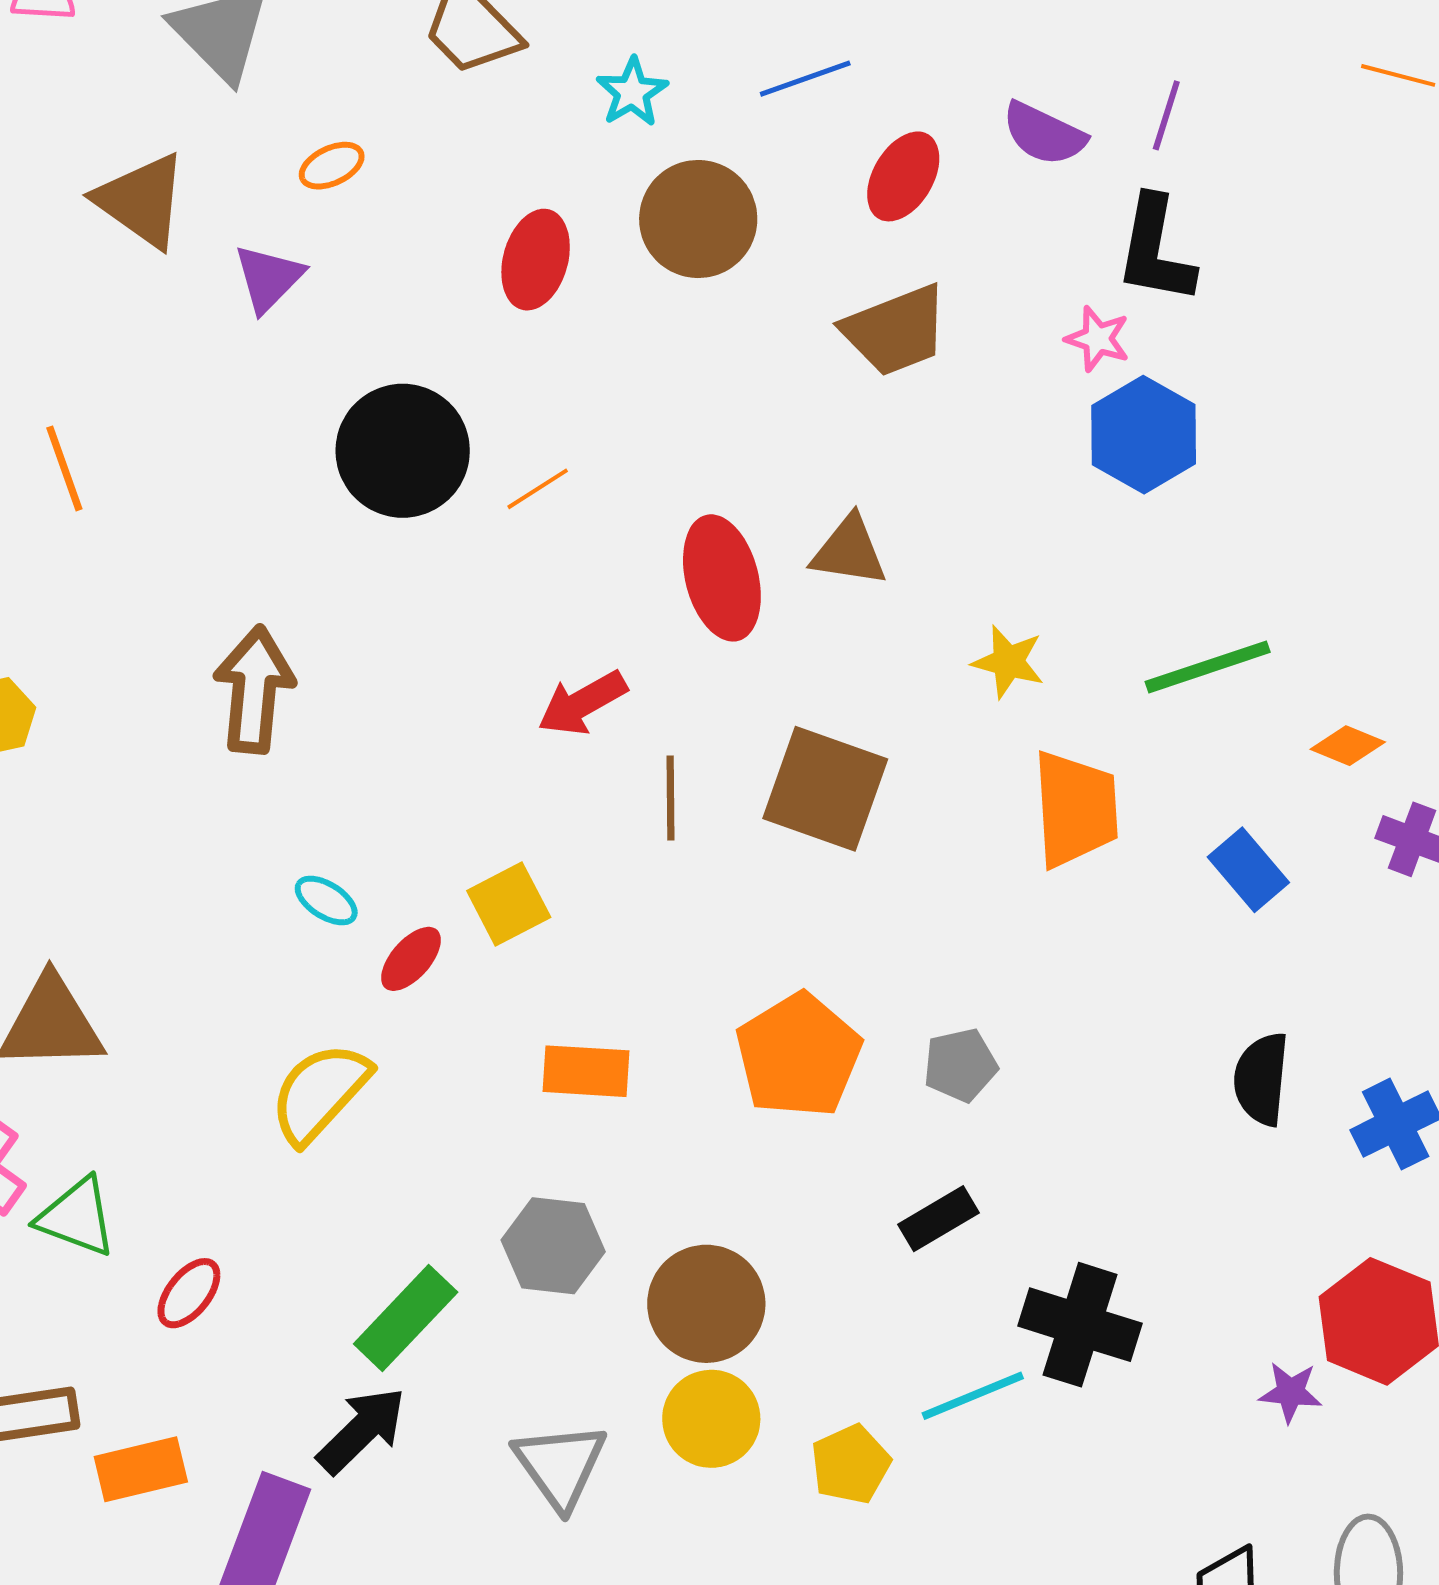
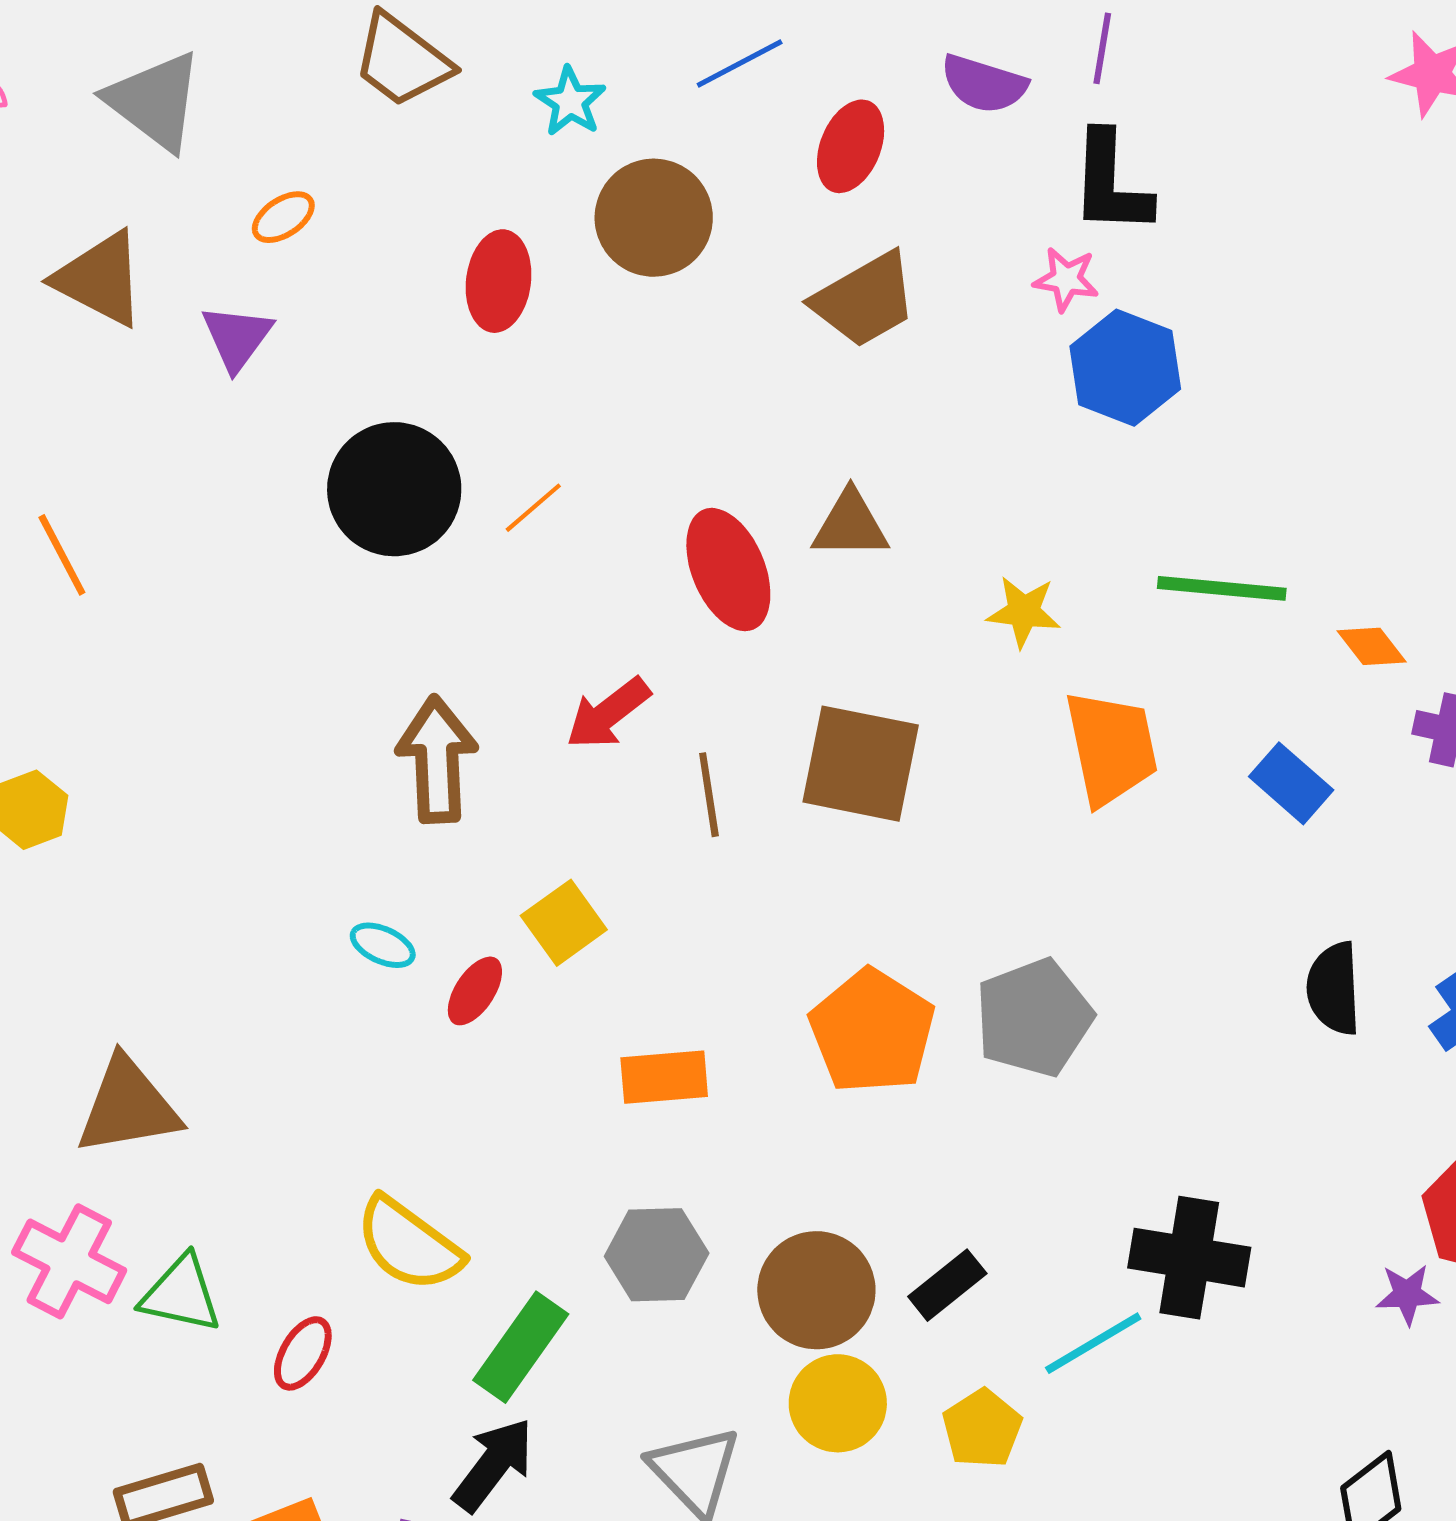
green line: (1208, 667) -> (1222, 588), turned 32
brown arrow: (254, 690) -> (437, 759), moved
orange diamond: (1348, 746) -> (1372, 646), turned 38
gray pentagon: (960, 1065) -> (1034, 1018), size x1.6
yellow semicircle: (320, 1093) -> (409, 1244), moved, turned -88
black rectangle: (939, 1219) -> (947, 1285), moved

